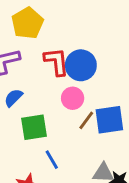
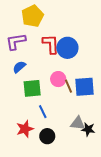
pink circle: (73, 98) -> (58, 79), moved
brown line: (86, 120) -> (69, 86), turned -64

